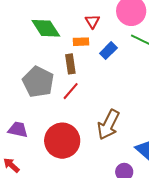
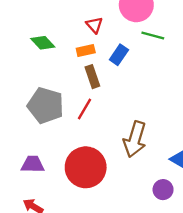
green diamond: (46, 28) -> (43, 43), size x0.7
brown rectangle: (70, 64) -> (92, 77), moved

